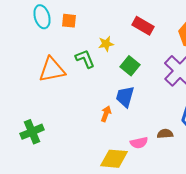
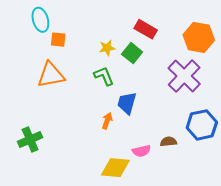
orange square: (69, 21) -> (58, 40), moved
green L-shape: (85, 59) -> (104, 76), moved
green square: (130, 66) -> (132, 53), moved

